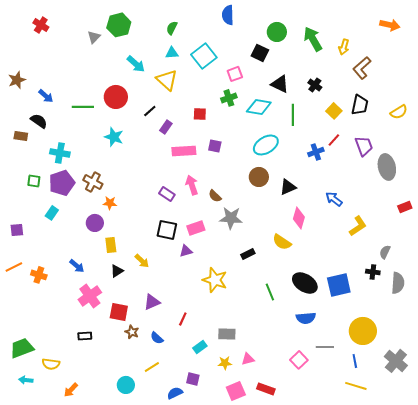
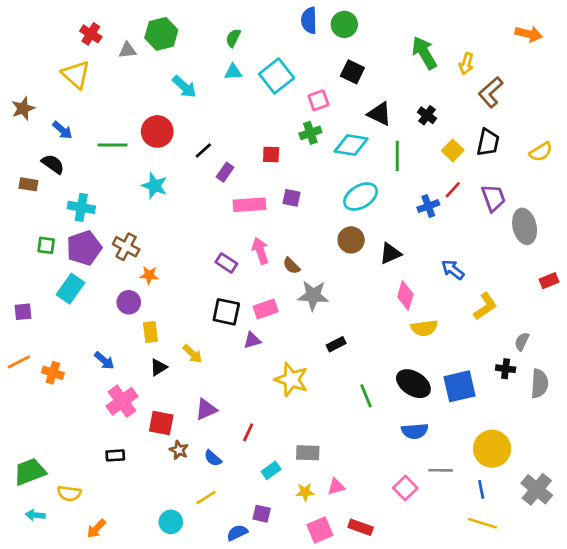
red cross: (41, 25) -> (91, 34), moved
green circle: (277, 32) -> (344, 24), moved
gray triangle: (94, 37) -> (127, 50), turned 40
yellow triangle: (167, 80) -> (76, 75), moved
cyan rectangle: (52, 213) -> (70, 289), size x1.5
yellow semicircle: (282, 242) -> (424, 328), moved, turned -42

